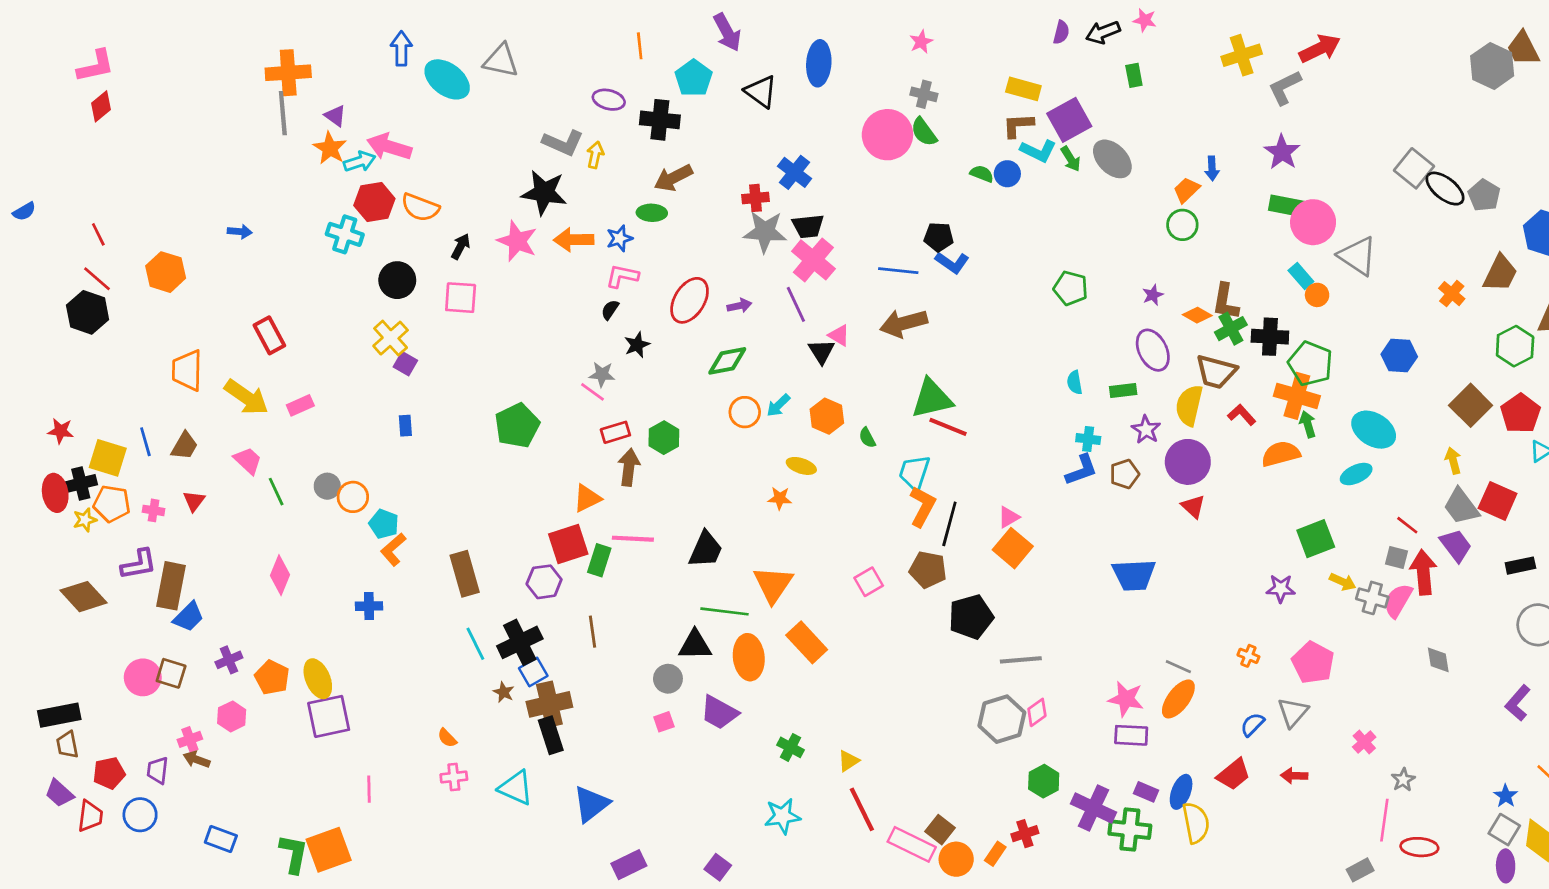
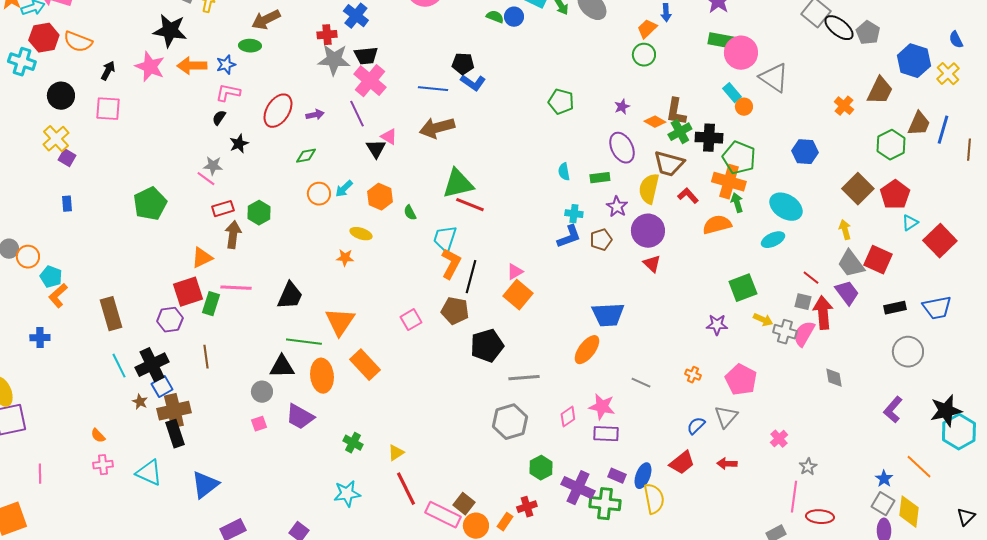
green diamond: (727, 361) -> (306, 156), size x0.7
orange ellipse: (1178, 699) -> (587, 350), moved
pink diamond: (1037, 712) -> (568, 417), moved

